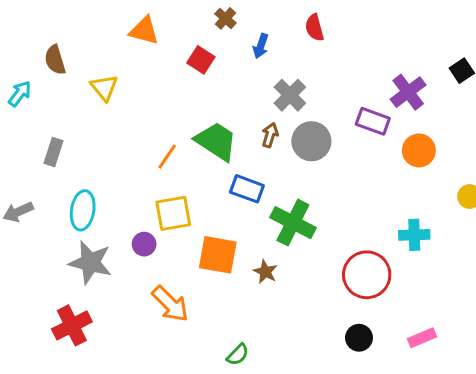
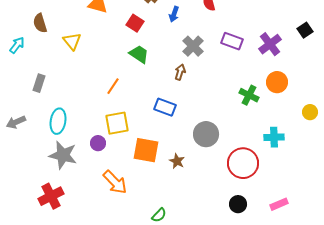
purple rectangle: (373, 121) -> (232, 41), moved
green trapezoid: (216, 141) -> (139, 54), moved, size x0.7
gray circle: (311, 141) -> (206, 134), moved
green cross: (293, 223) -> (249, 95), moved, size x0.7

